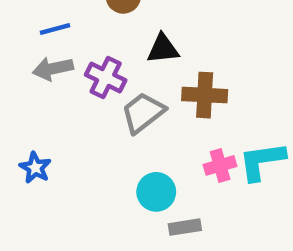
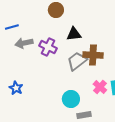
blue line: (55, 29) -> (12, 27), moved
gray trapezoid: (143, 113) -> (77, 61), moved
pink cross: (220, 165) -> (100, 87), turned -32

